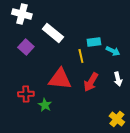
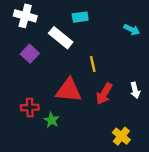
cyan rectangle: (94, 42) -> (80, 17), moved
cyan arrow: (113, 51) -> (132, 30), moved
yellow cross: (117, 119) -> (121, 136), moved

